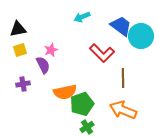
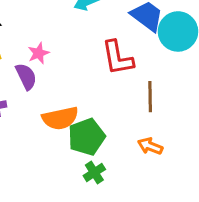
red L-shape: (102, 53) -> (118, 58), turned 35
orange arrow: (123, 110) -> (150, 146), size x0.6

